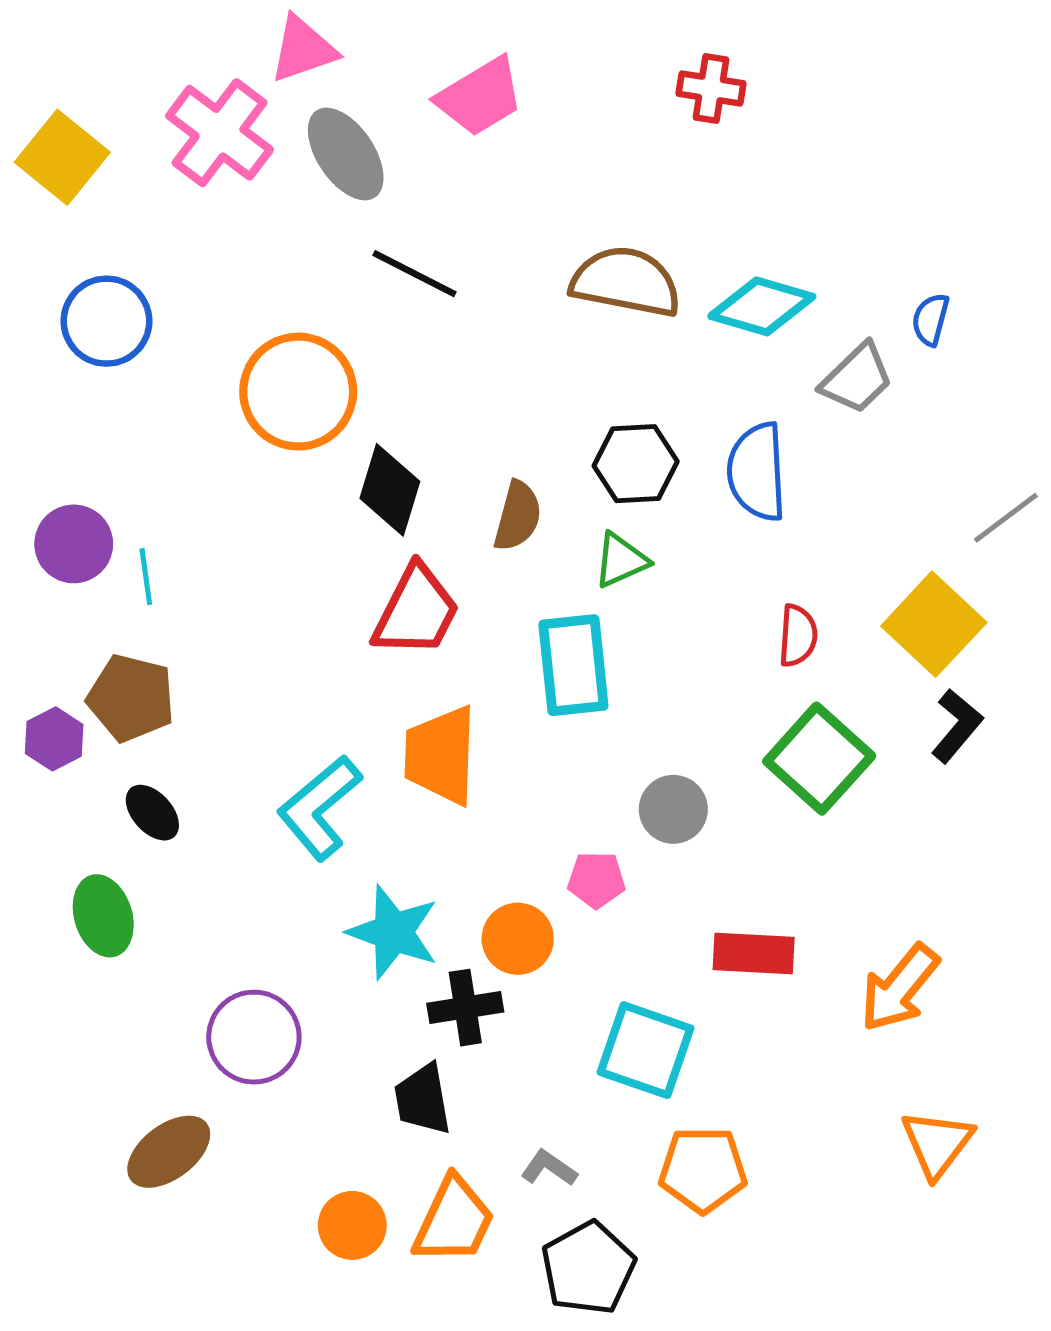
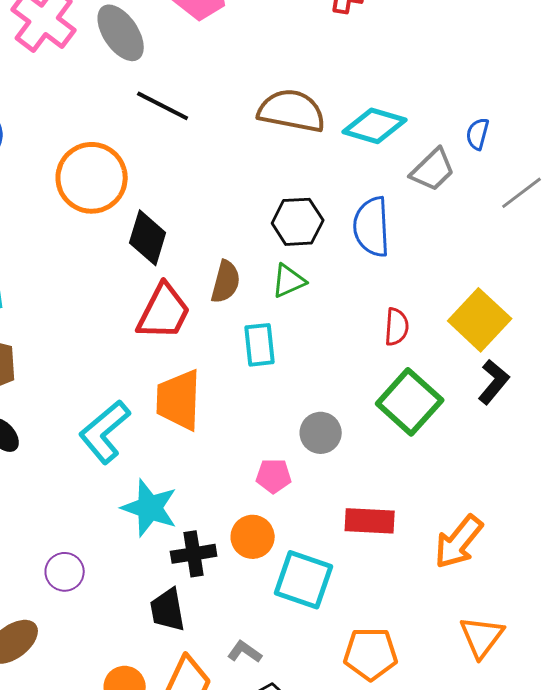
brown semicircle: (518, 516) -> (226, 282), moved
gray line: (1006, 518) -> (522, 193), moved
cyan rectangle: (573, 665) -> (260, 345), size x0.7
orange circle: (518, 939) -> (253, 537), moved
purple circle: (254, 1037) -> (65, 572), size x0.7
orange pentagon: (703, 1170) -> (371, 654), moved

